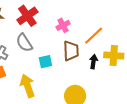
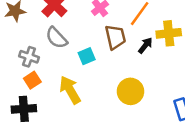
black arrow: (94, 62) -> (145, 45), turned 40

